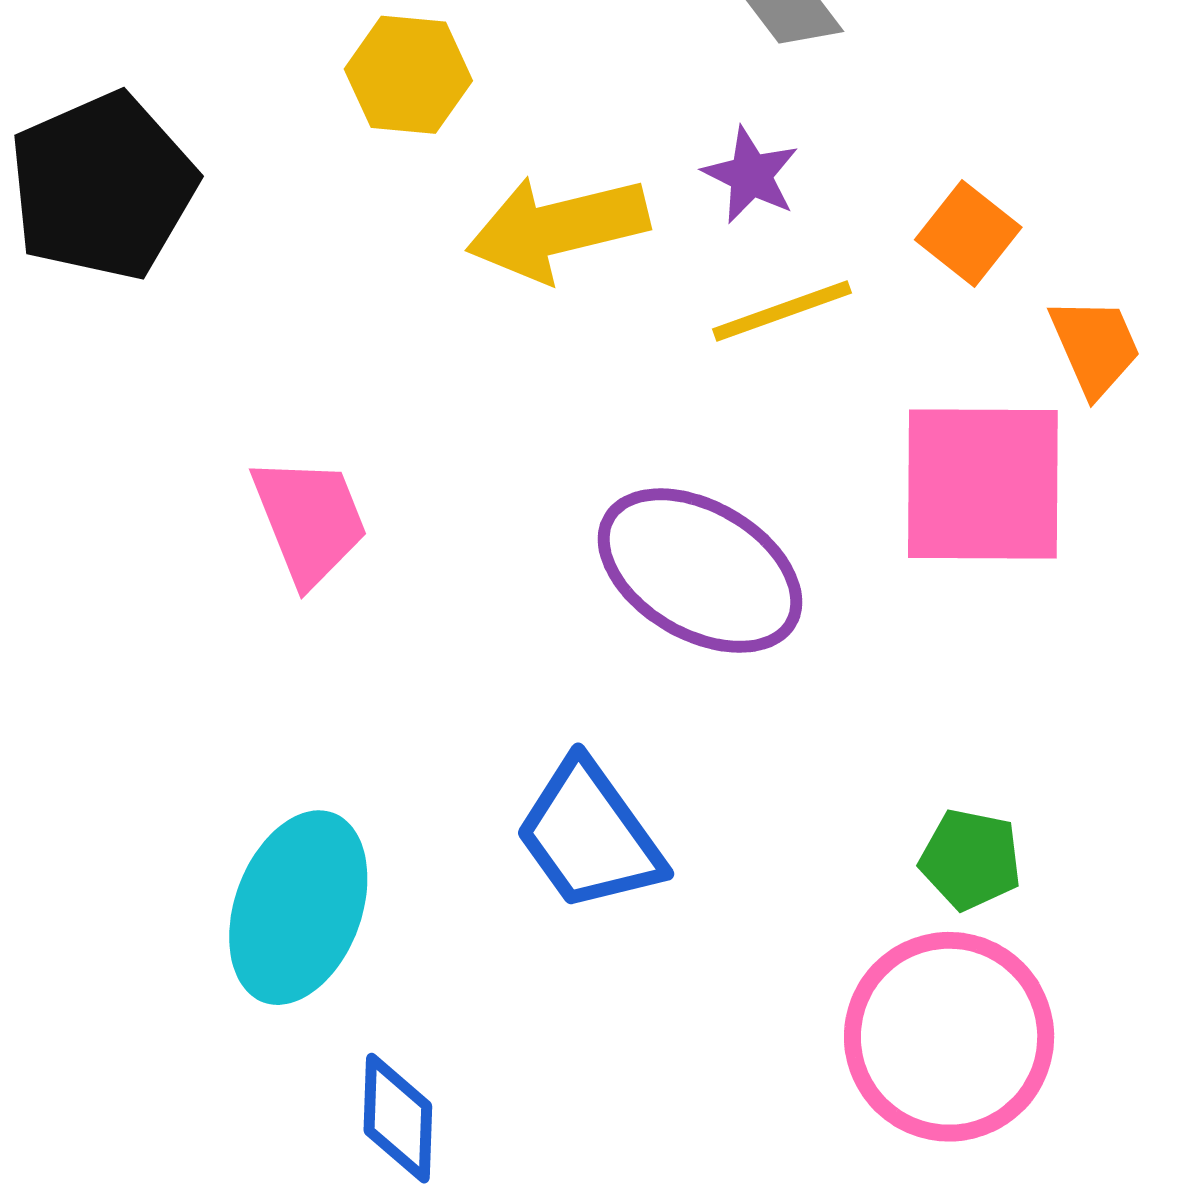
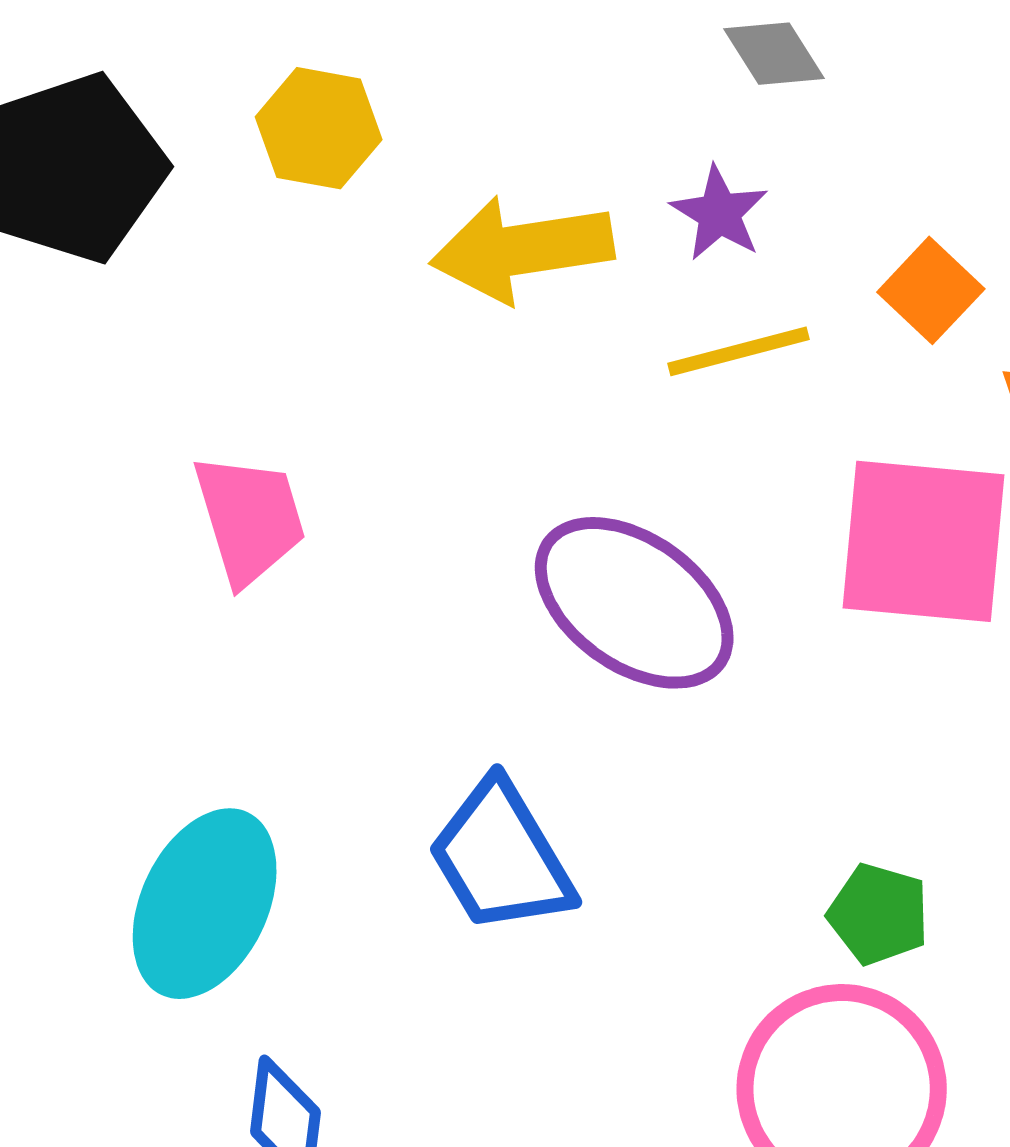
yellow hexagon: (408, 75) -> (319, 128), moved

